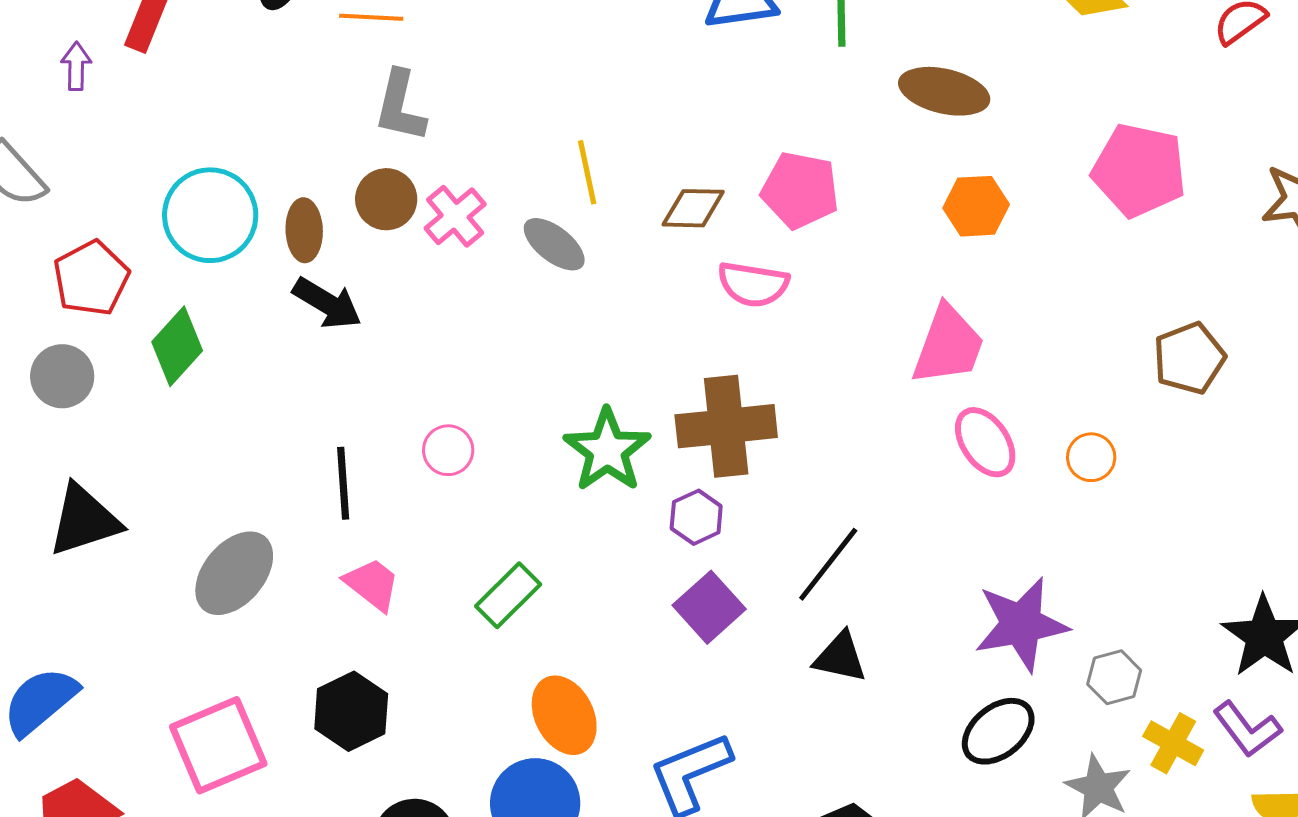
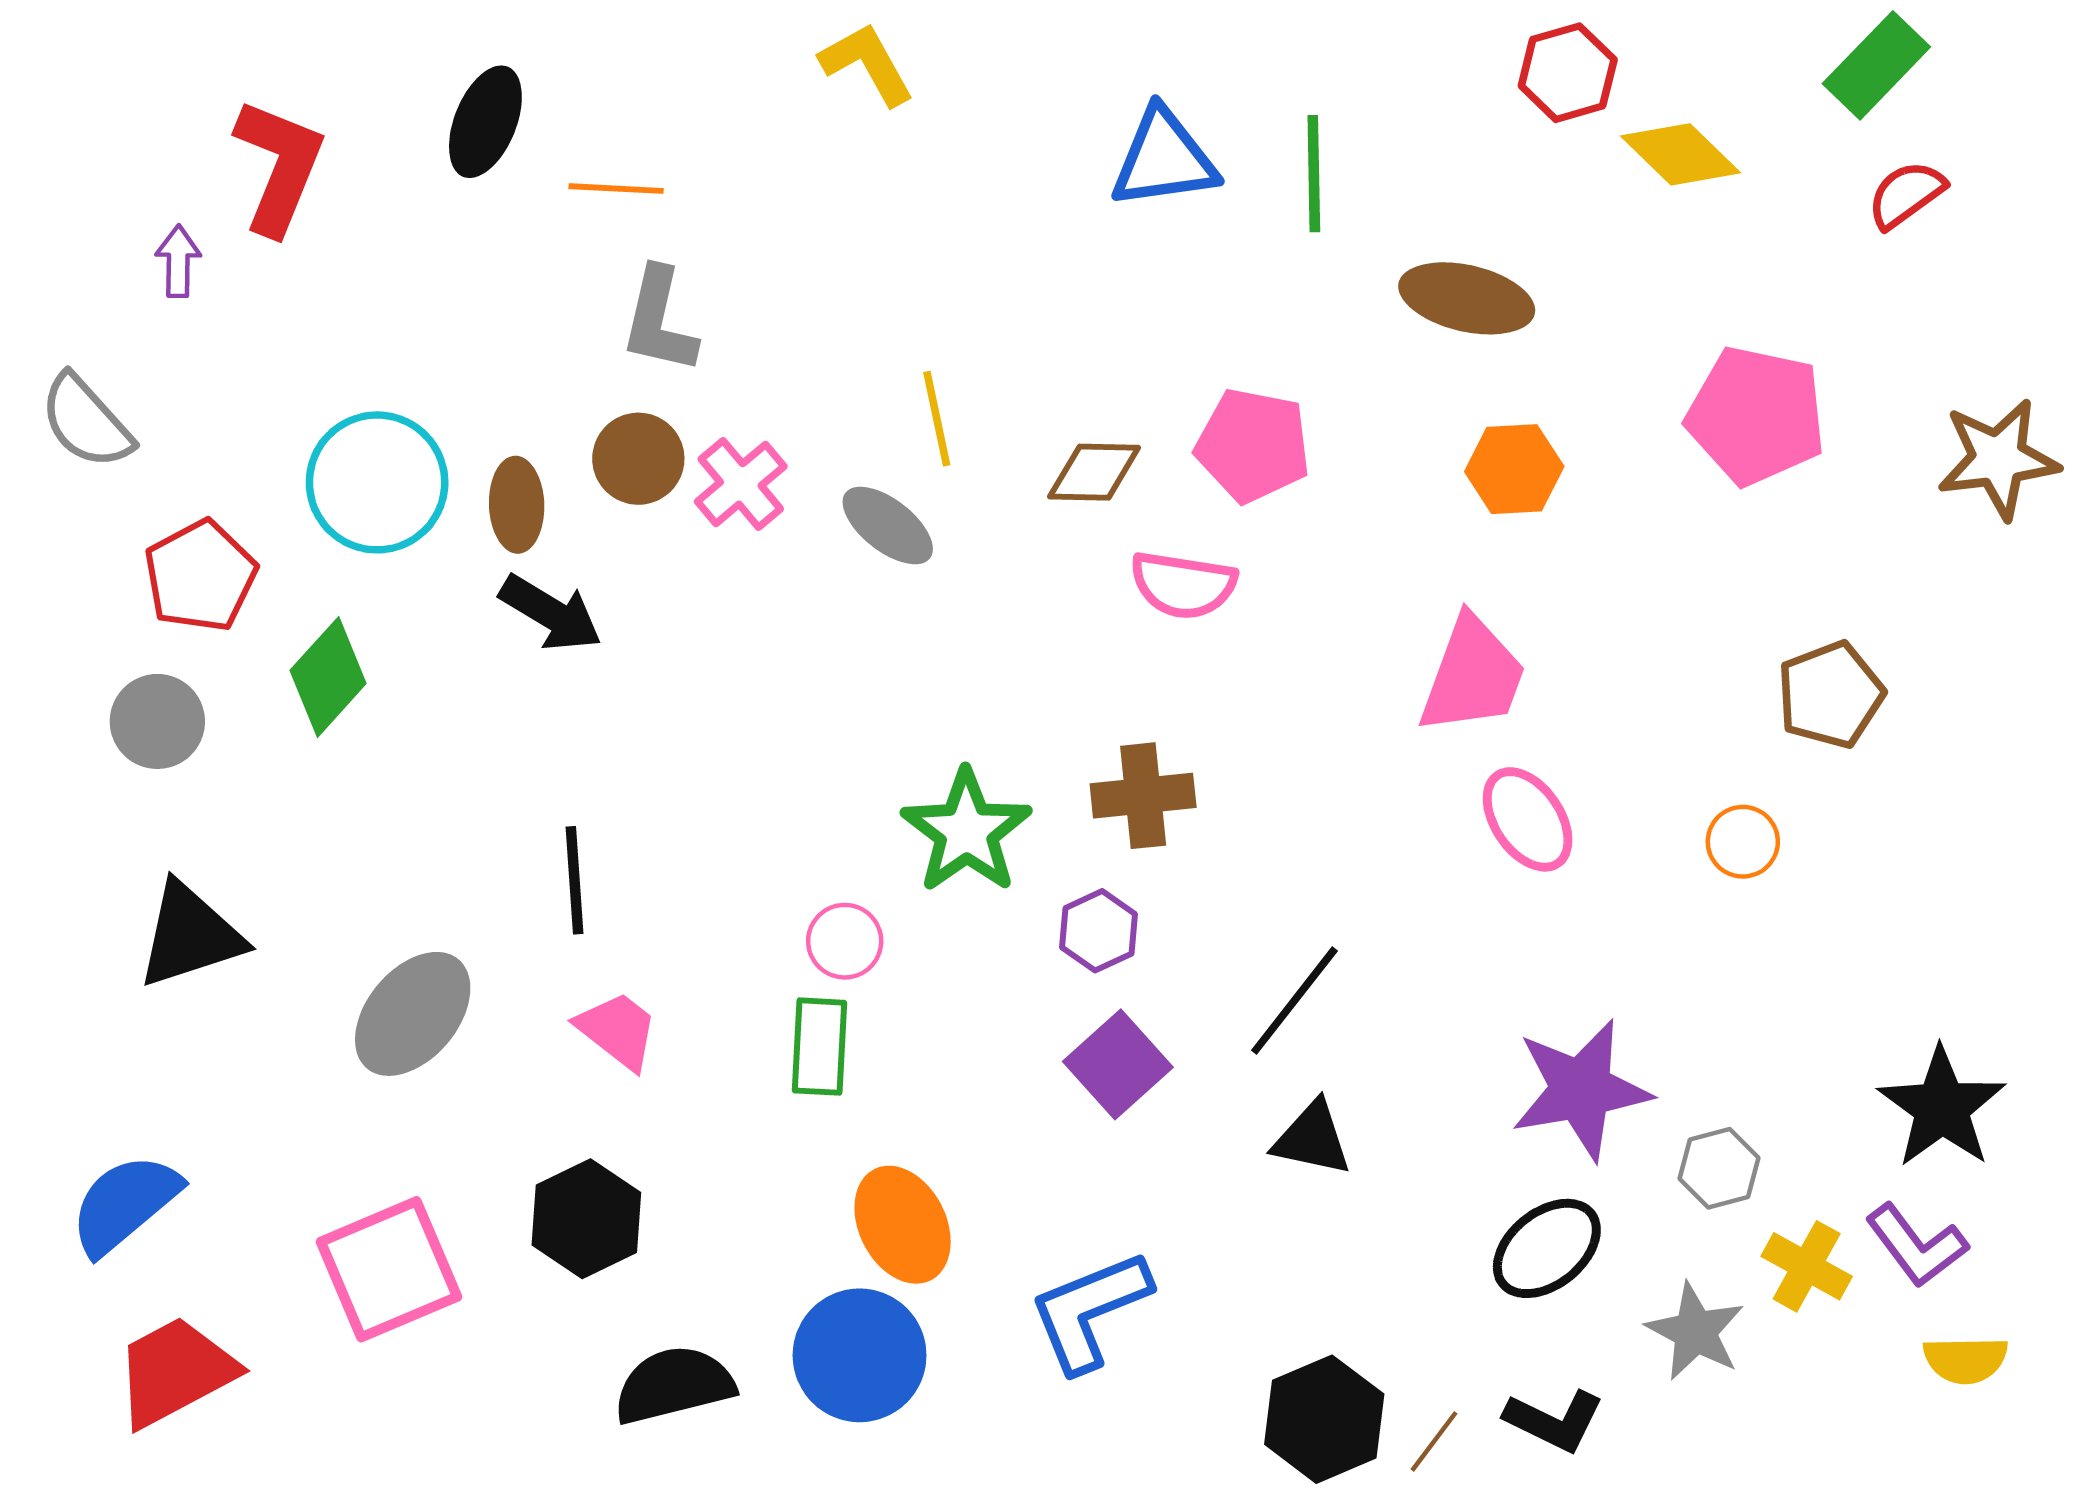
brown cross: (726, 426) -> (1143, 796), size x0.7
pink circle: (448, 450) -> (845, 941), moved
orange circle: (1091, 457) -> (1743, 842), moved
green rectangle: (508, 595) -> (819, 1047), turned -42

